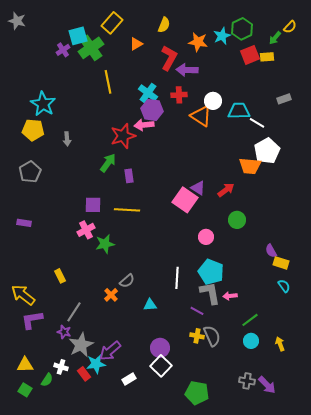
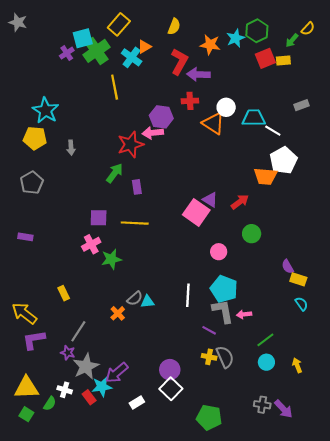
cyan cross: (148, 93) -> (132, 57), moved
cyan triangle: (150, 305) -> (147, 302), moved
yellow triangle: (25, 365) -> (26, 388), size x1.4

